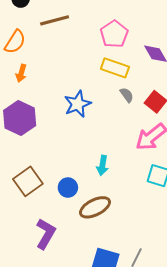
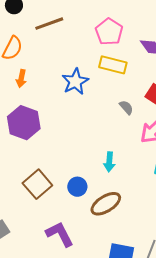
gray semicircle: (127, 95) -> (126, 107), moved
blue star: (78, 104) -> (75, 82), moved
purple L-shape: (46, 234) -> (60, 234), turned -52

